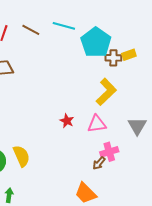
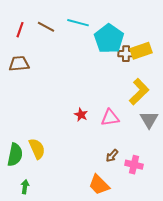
yellow rectangle: (129, 55) -> (141, 51), size x1.5
yellow L-shape: (106, 92) -> (139, 92), moved
pink cross: (109, 152) -> (134, 165), moved, turned 30

